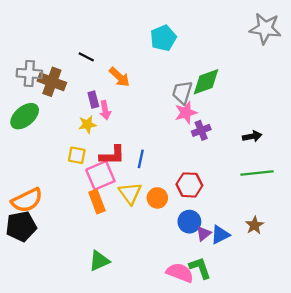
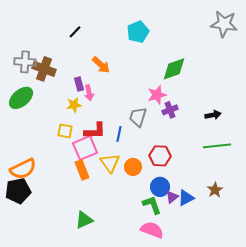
black line: (86, 57) -> (75, 32), moved, turned -72
gray trapezoid: (182, 92) -> (138, 117), moved
green L-shape: (200, 268) -> (152, 205), moved

